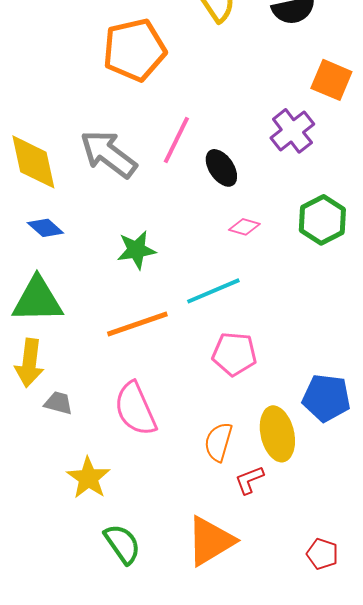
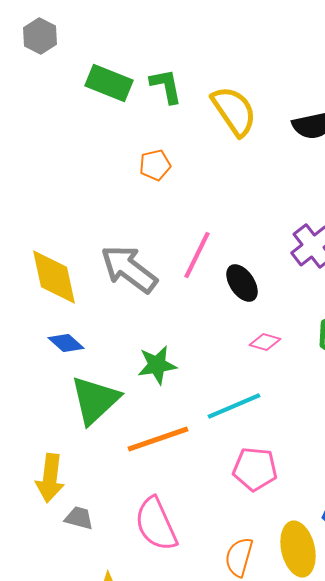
orange pentagon: (134, 50) -> (155, 165), size x0.5
green triangle: (37, 300) -> (95, 400), moved, turned -42

